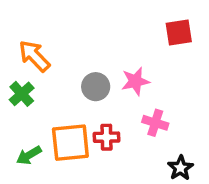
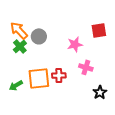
red square: (179, 32) -> (99, 30), moved
gray circle: (96, 87) -> (39, 36), moved
green cross: (22, 94) -> (20, 46), moved

